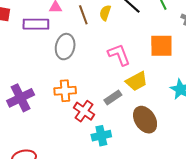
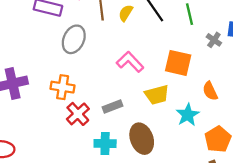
pink L-shape: (119, 55) -> (130, 62), turned -35
yellow trapezoid: (137, 81) -> (157, 95), moved
cyan cross: (101, 136) -> (105, 144), moved

